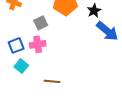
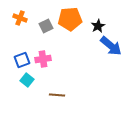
gray square: (41, 23) -> (46, 26), moved

